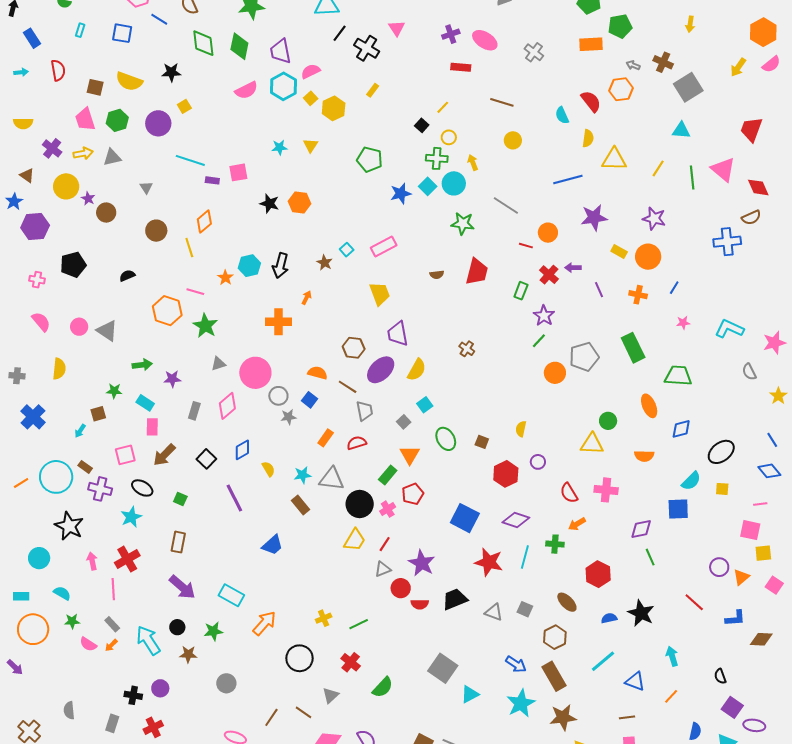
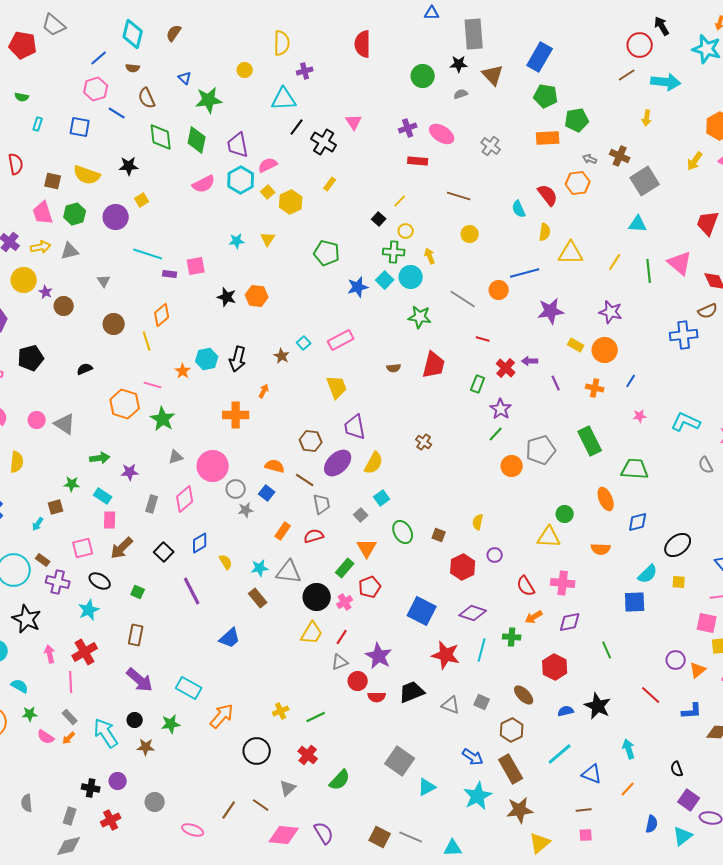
orange circle: (548, 233) -> (499, 290), moved
purple diamond: (641, 529) -> (570, 622), moved
gray circle: (226, 683) -> (155, 802), moved

